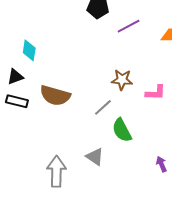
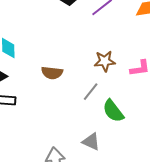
brown semicircle: (55, 95) -> (52, 73), moved, size x0.7

